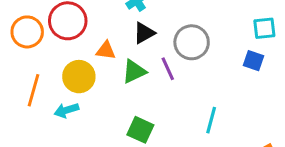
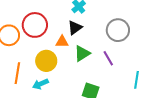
black triangle: (144, 33) -> (75, 28), moved
purple line: (168, 69) -> (108, 58), moved

